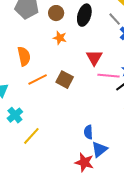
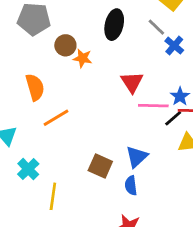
brown circle: (56, 13) -> (65, 45), moved
brown square: (65, 80) -> (100, 166), moved
yellow line: (31, 136) -> (53, 196), turned -30
blue triangle: (99, 149) -> (137, 157), moved

